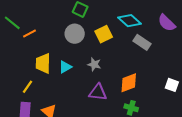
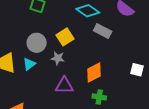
gray circle: (75, 34) -> (37, 43), moved
yellow square: (104, 34) -> (65, 37), moved

